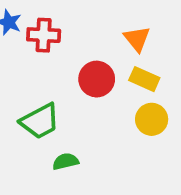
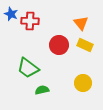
yellow circle: (152, 119) -> (83, 83), moved
green trapezoid: (40, 121) -> (28, 68), turned 65

